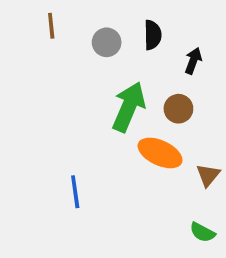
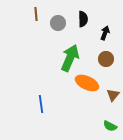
brown line: (51, 26) -> (36, 14), moved
brown circle: (178, 109) -> (106, 59), moved

